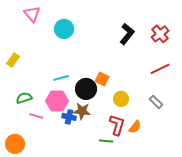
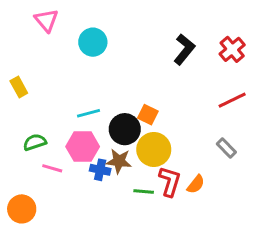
yellow rectangle: (13, 60) -> (19, 87), turned -64
yellow circle: (121, 99) -> (154, 149), moved, size x1.5
green line: (106, 141) -> (144, 192), moved

